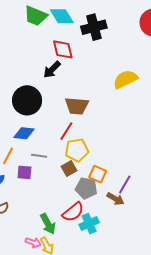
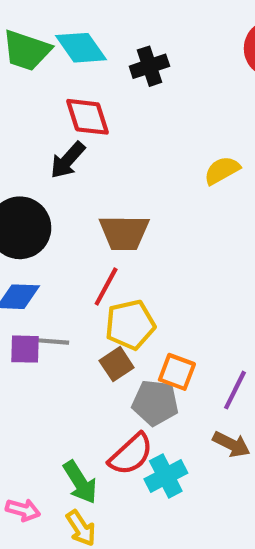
black cross: (94, 27) -> (149, 66), size x0.7
yellow semicircle: (125, 79) -> (222, 170), size x0.7
purple square: (24, 172) -> (25, 349), moved
brown arrow: (115, 199) -> (231, 444), moved
pink arrow: (33, 243) -> (23, 510), moved

